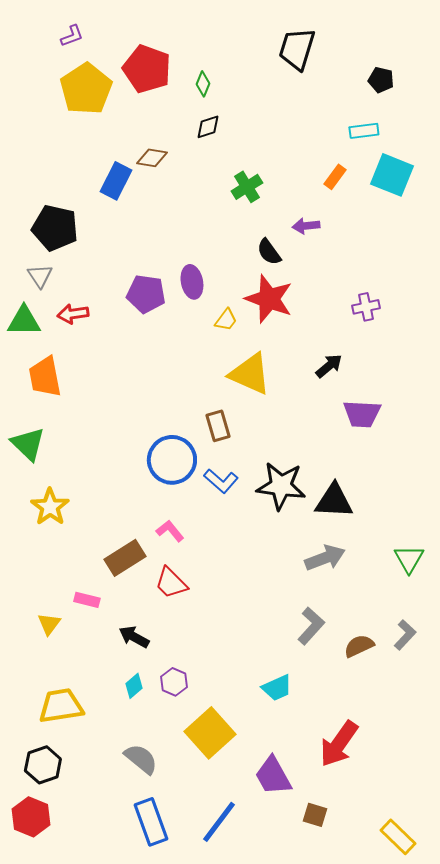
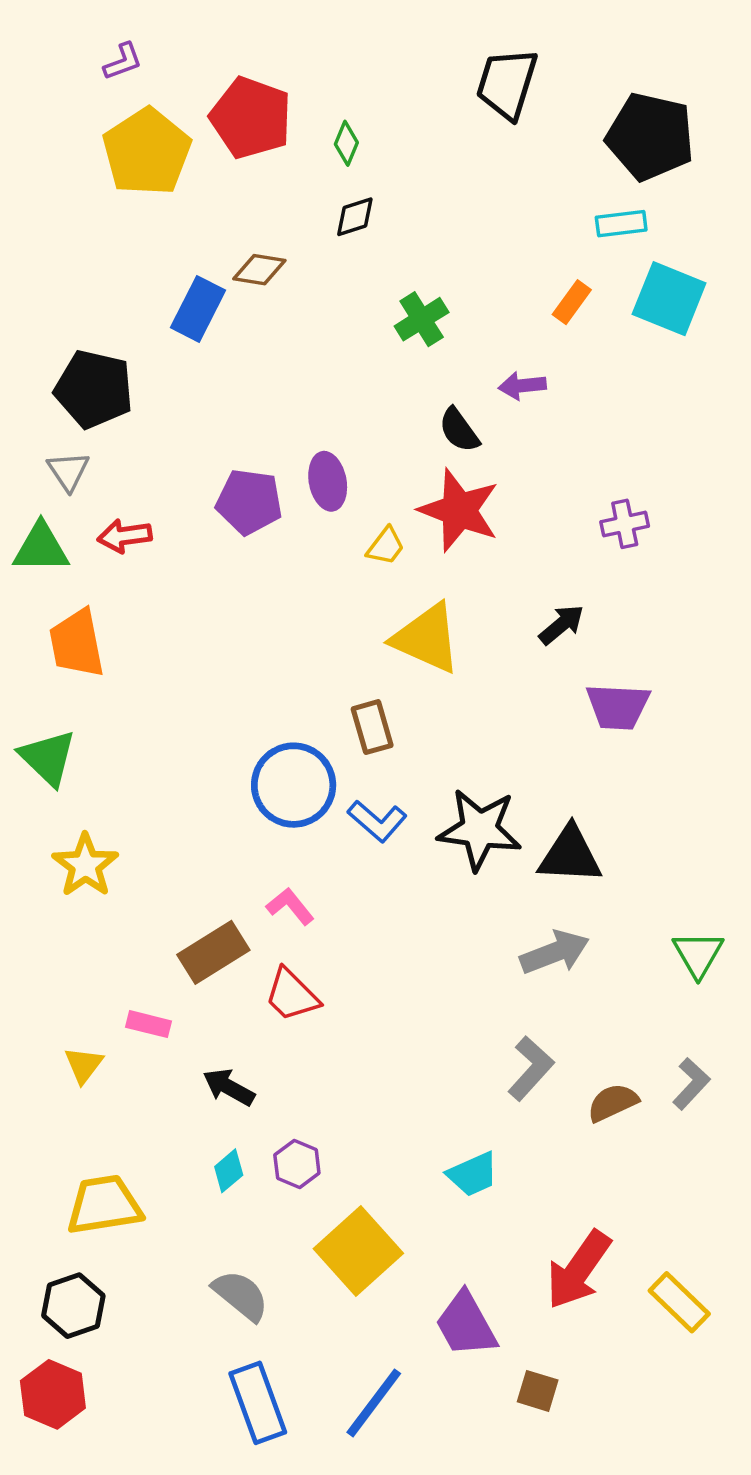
black pentagon: (381, 80) -> (650, 137), size x2.0
yellow rectangle: (398, 837) -> (679, 1302), moved

